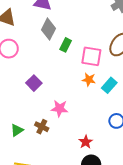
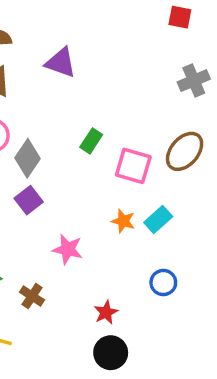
gray diamond: (49, 29) -> (28, 158), moved
orange star: (89, 80) -> (123, 221), moved
brown cross: (42, 127) -> (32, 296), moved

